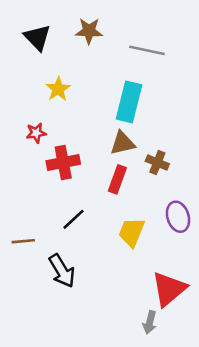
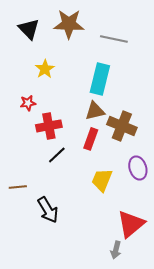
brown star: (89, 31) -> (69, 24), size x1.4
brown cross: (157, 163) -> (122, 126), size x1.6
black line: (74, 219) -> (57, 155), moved

